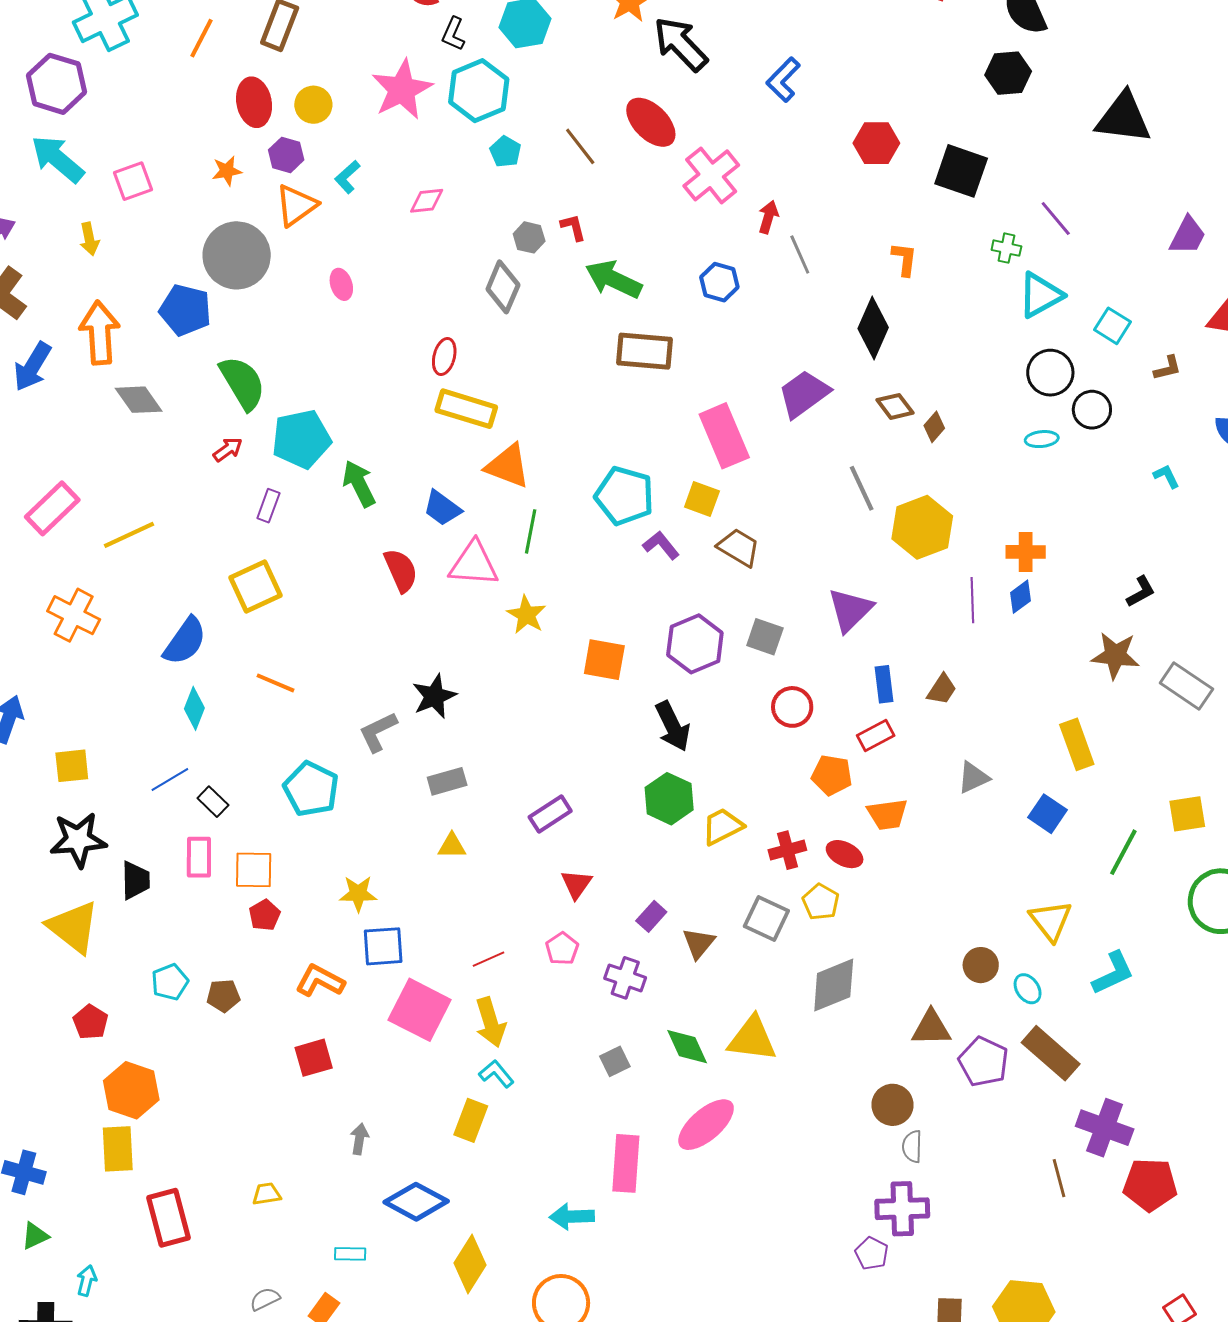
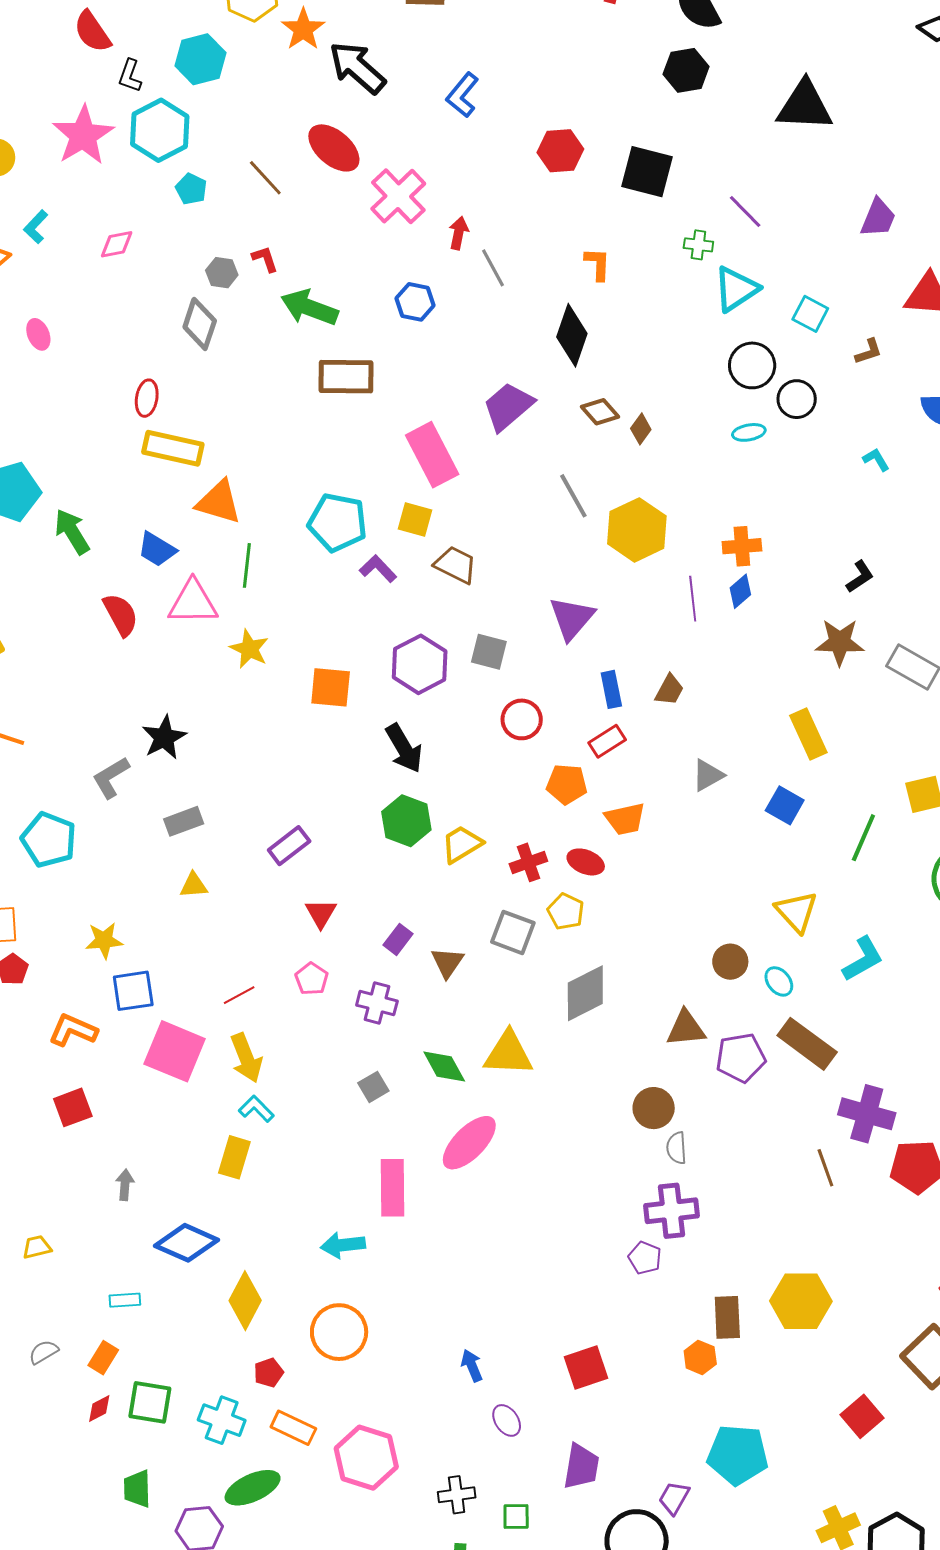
purple pentagon: (983, 1062) -> (741, 1058), turned -30

